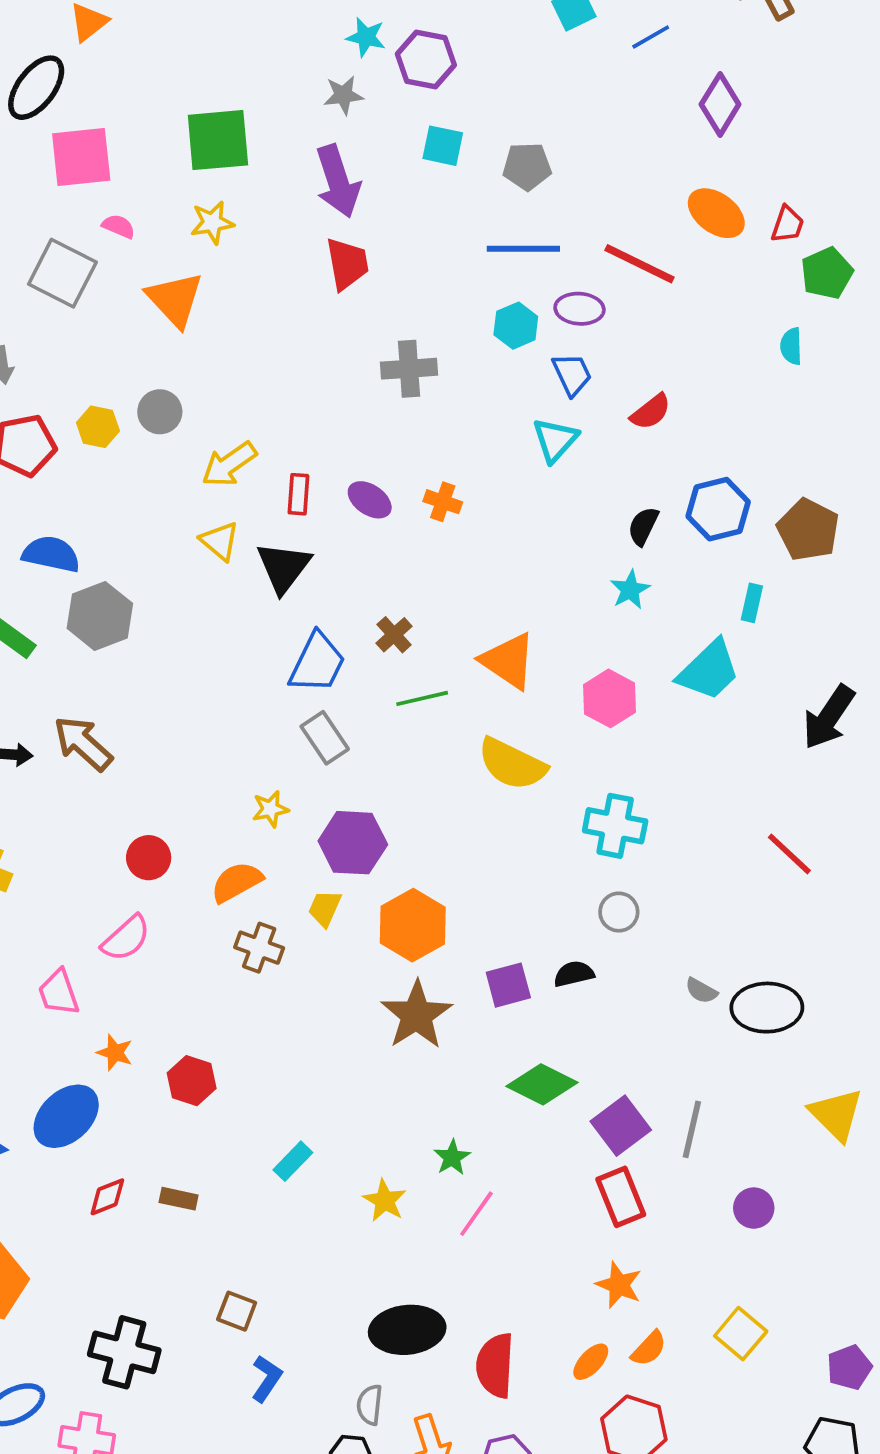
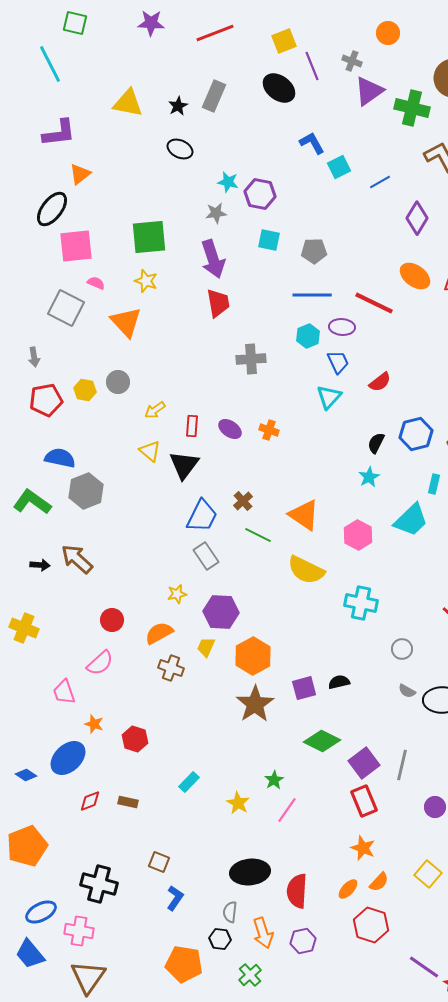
yellow star: (212, 223) -> (146, 281), turned 30
yellow arrow: (229, 464) -> (155, 410), size x0.7
green line: (422, 698) -> (258, 535), turned 40
gray circle: (619, 912) -> (402, 649), moved

